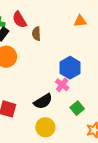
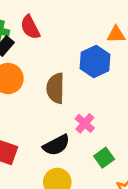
brown semicircle: (36, 34) -> (55, 88), moved, size x1.5
blue hexagon: (70, 68) -> (95, 61), moved

